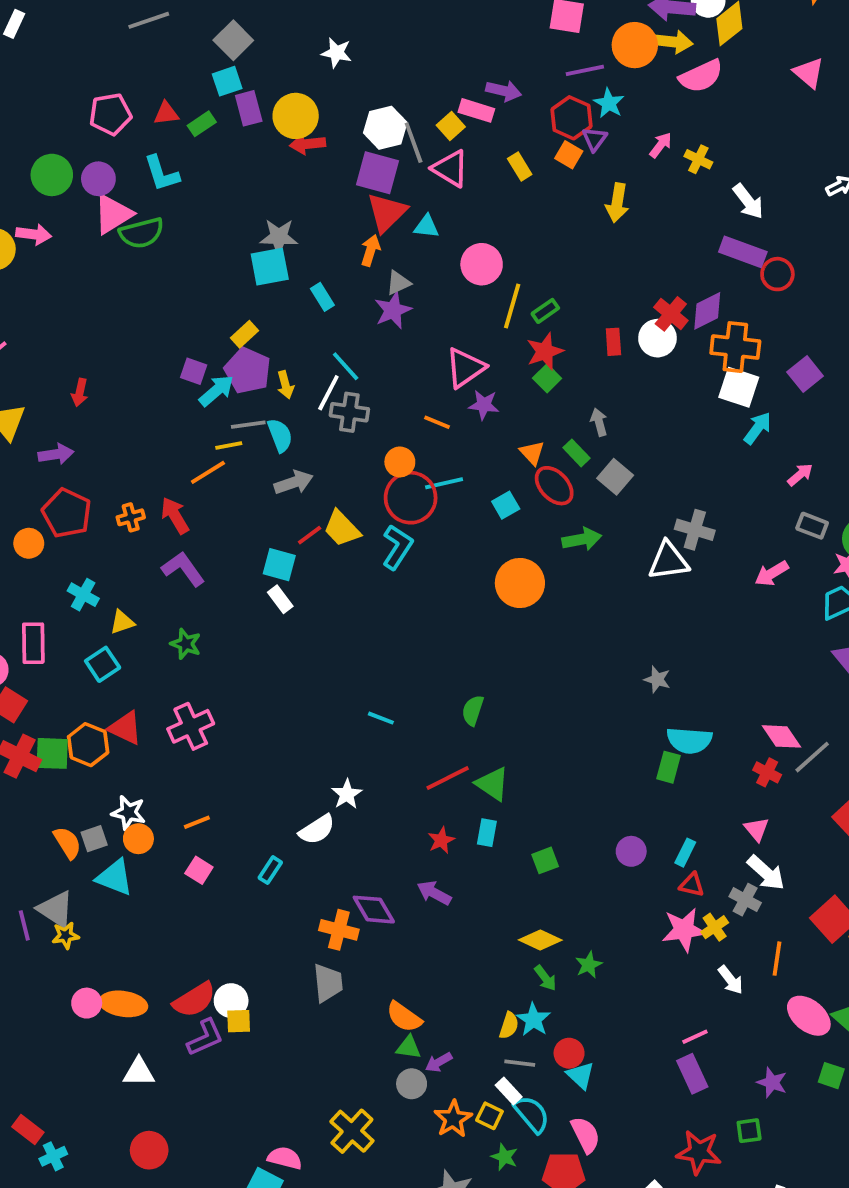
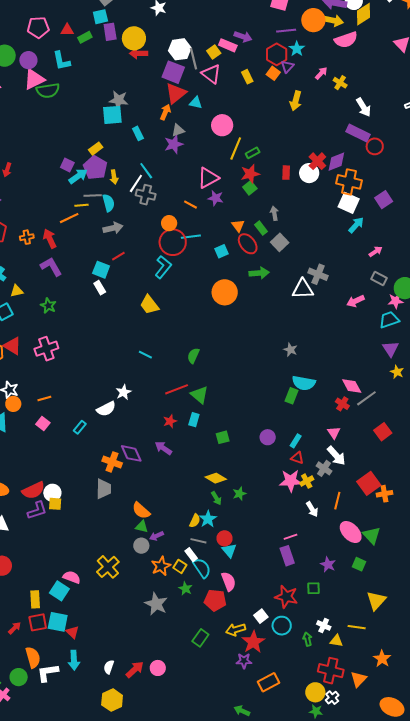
yellow trapezoid: (342, 529) -> (149, 305), moved

